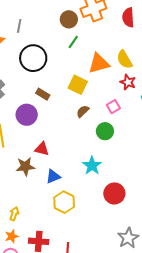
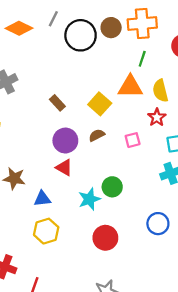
green line: (73, 42) -> (142, 59), moved, turned -32
black circle: (33, 58) -> (81, 35), moved
purple circle: (27, 115) -> (65, 141), moved
green circle: (105, 131) -> (112, 187), moved
red triangle: (42, 149) -> (64, 167), moved

